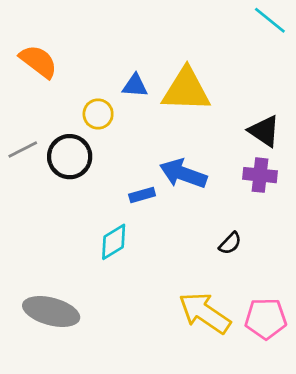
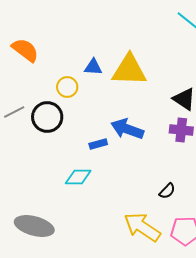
cyan diamond: (114, 242) -> (78, 177), turned 32
black semicircle: (230, 243) -> (167, 191), moved

